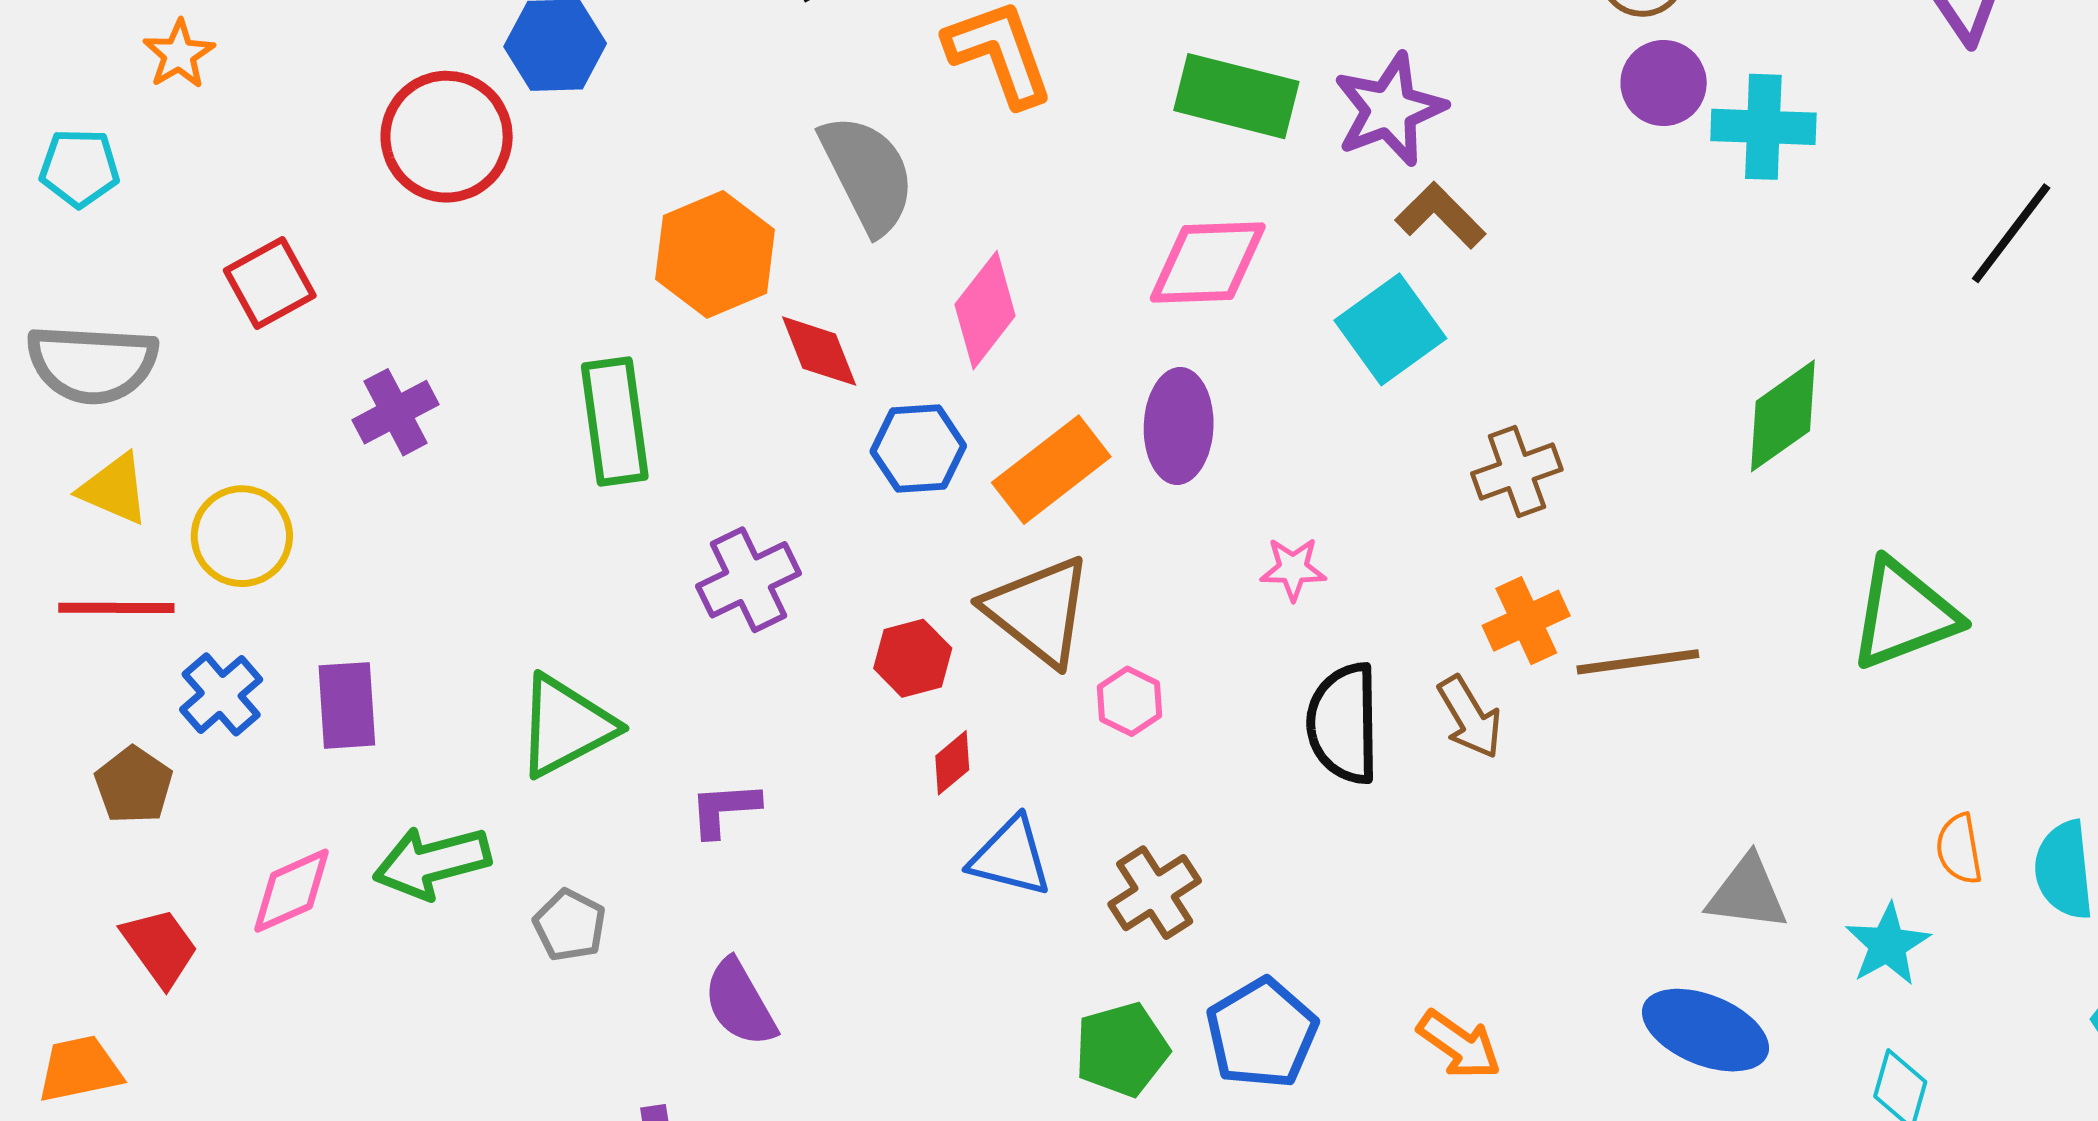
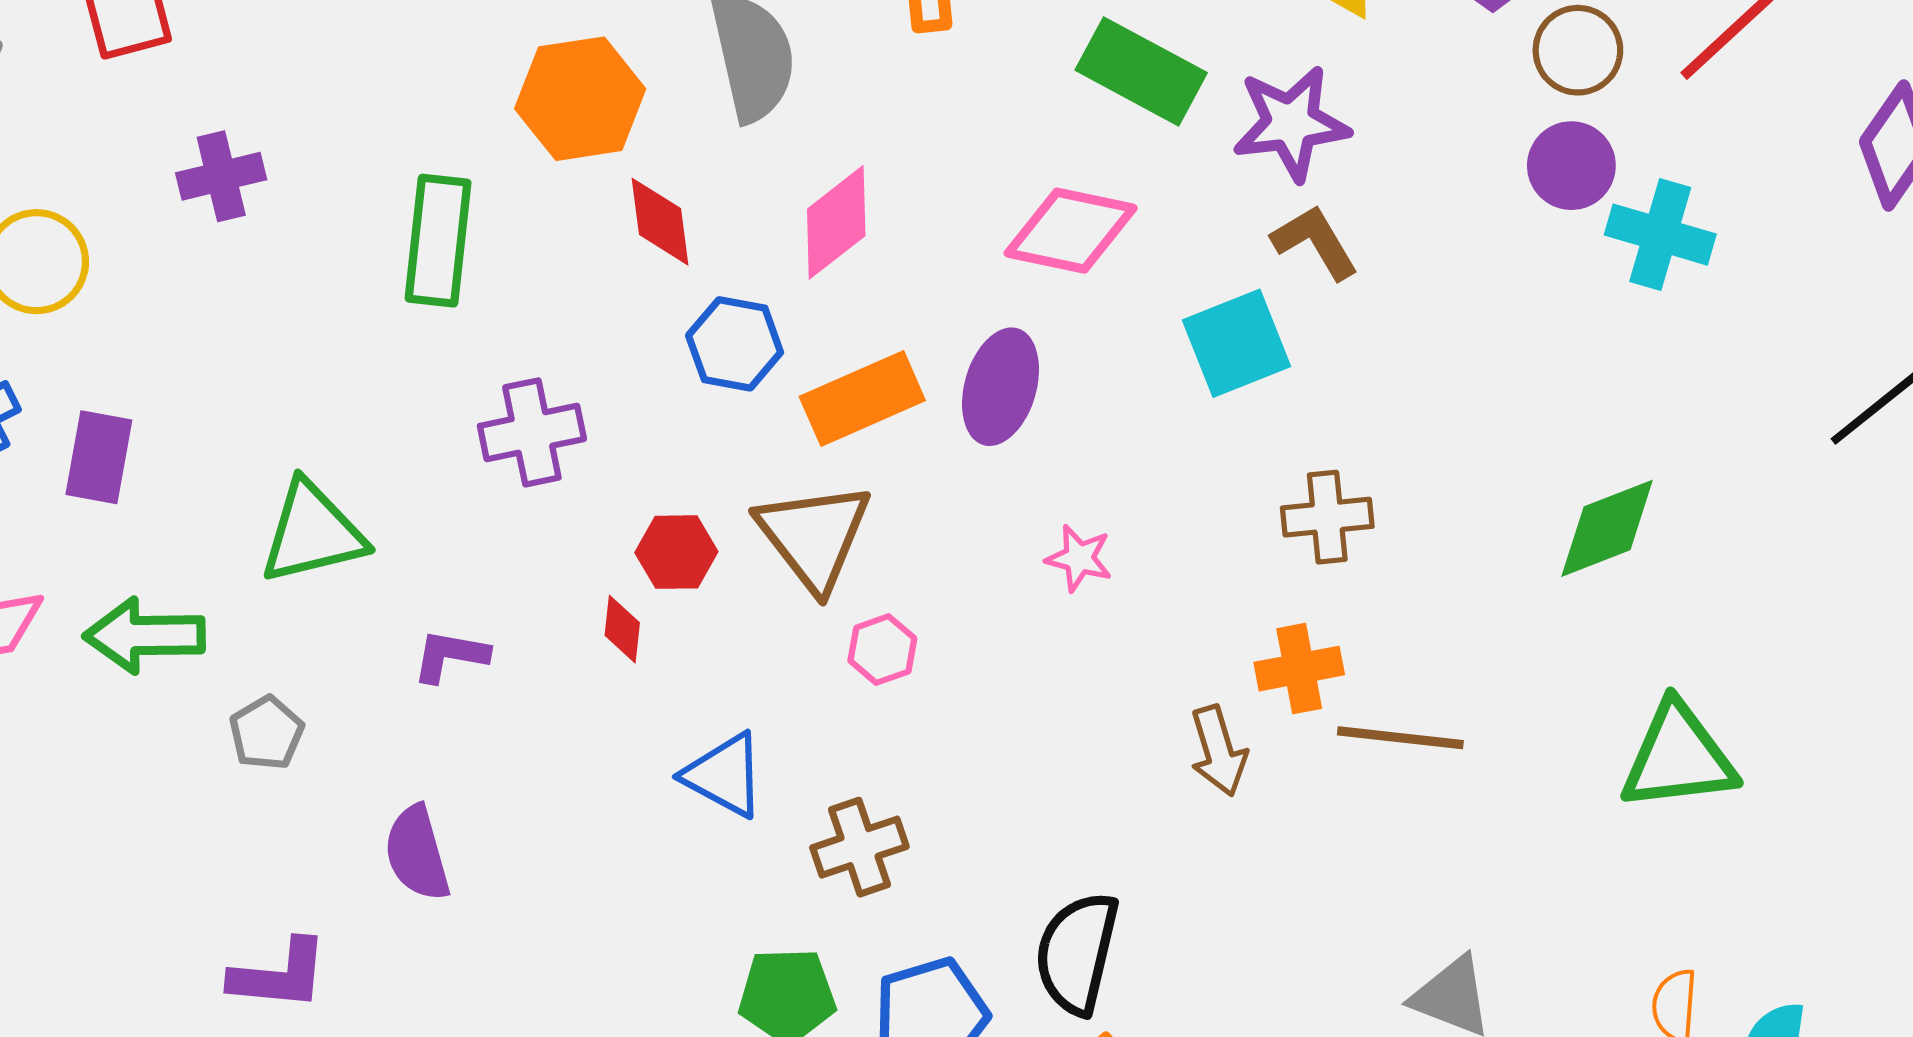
black semicircle: (1343, 723) -> (1077, 953), moved
red diamond: (952, 763) -> (622, 629), moved, turned -58

